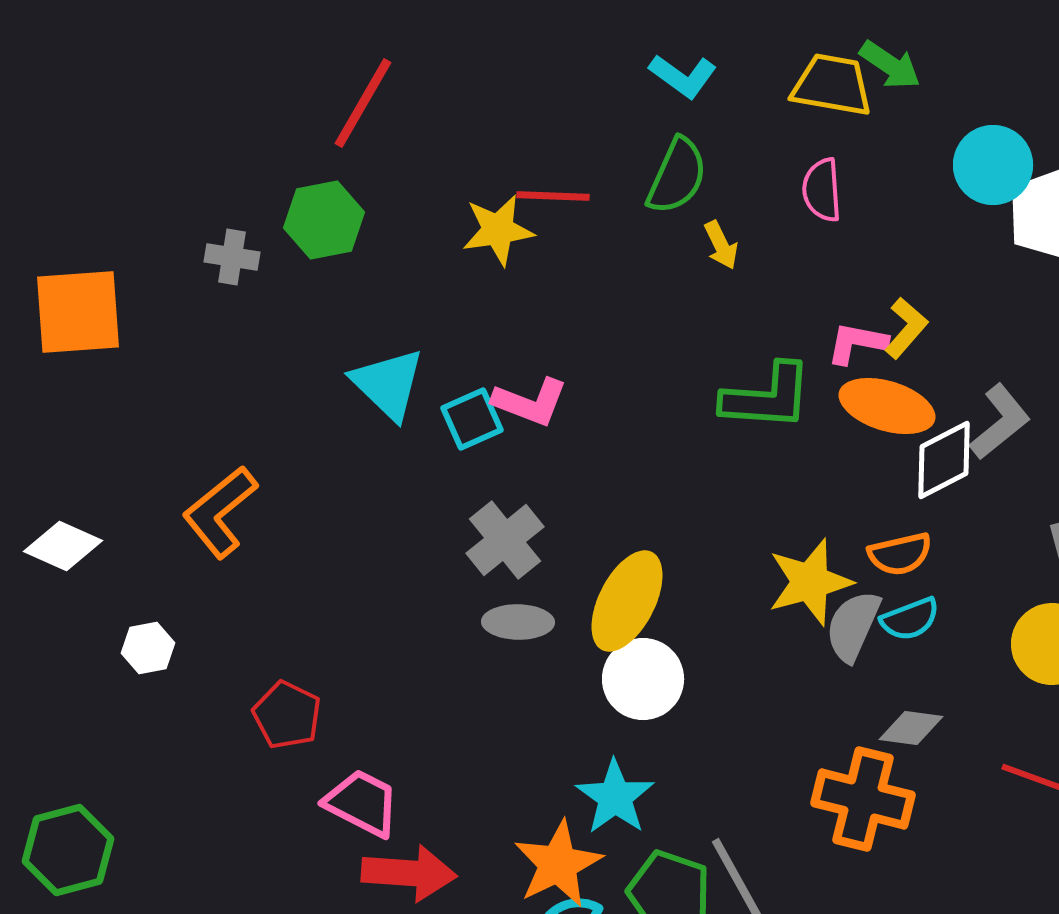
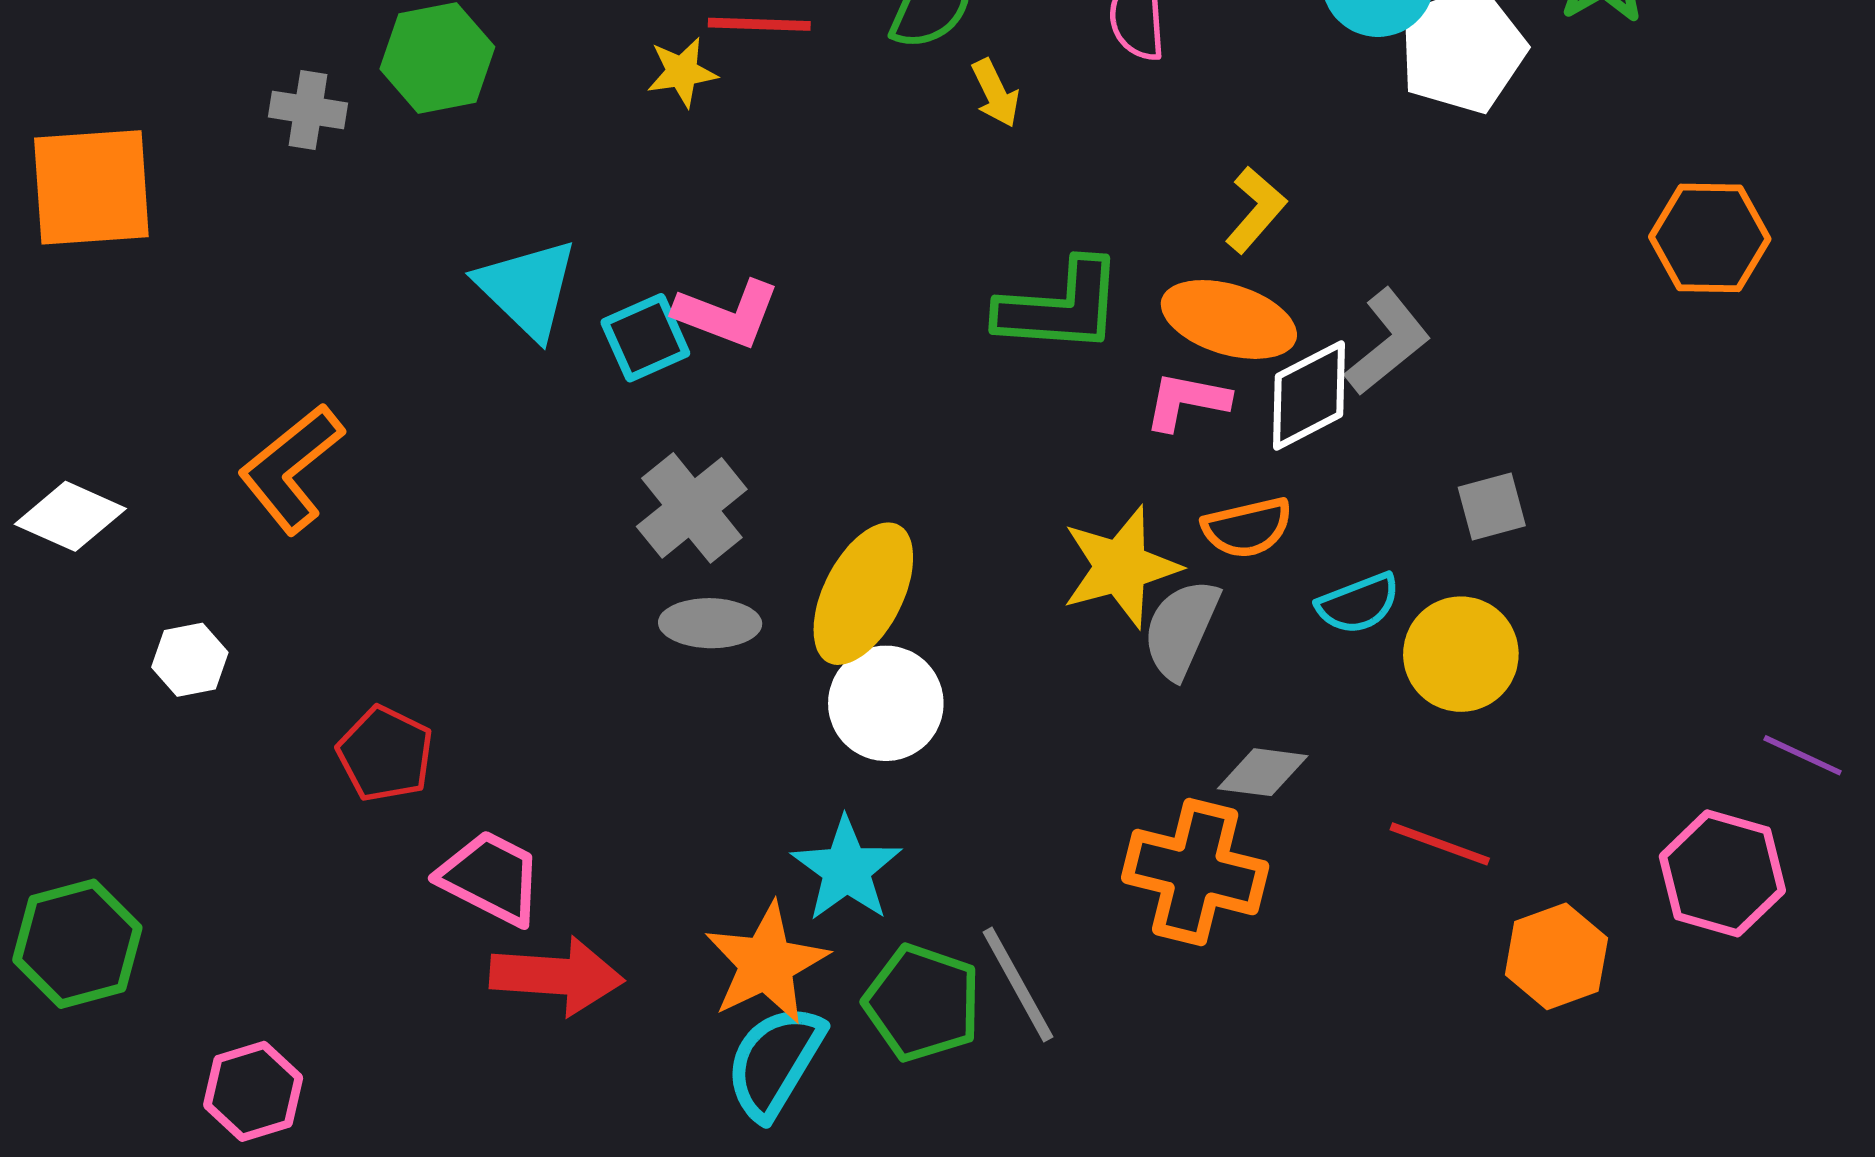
yellow star: (498, 230) -> (682, 72), size x0.7
pink L-shape: (857, 343) -> (1187, 401), moved
cyan semicircle: (910, 619) -> (1358, 603), moved

